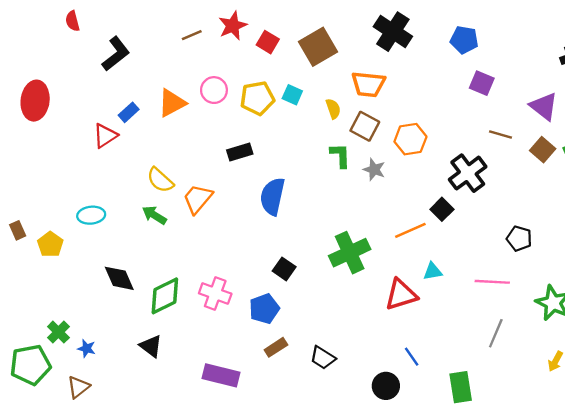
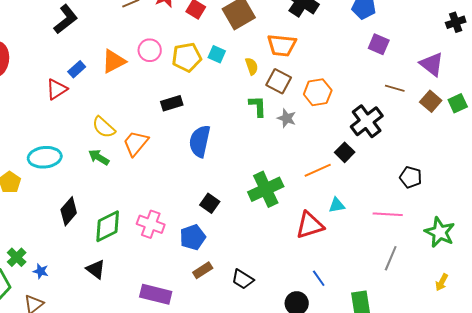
cyan ellipse: (91, 215) -> (45, 157), size x1.4
black diamond: (119, 278) -> (69, 211), turned 64

